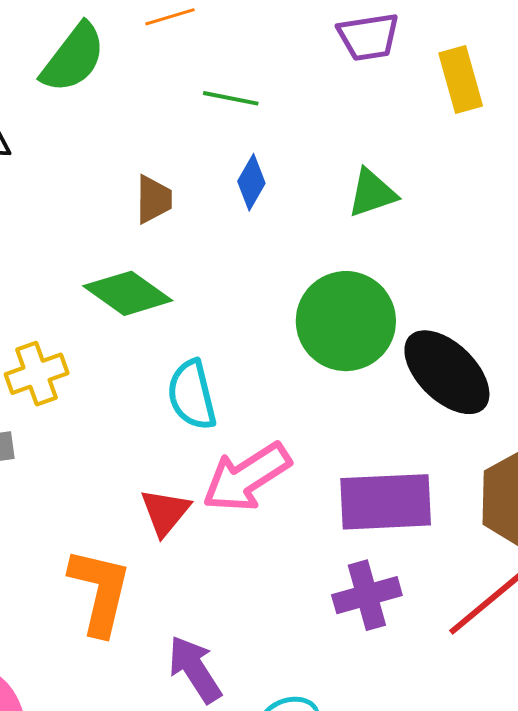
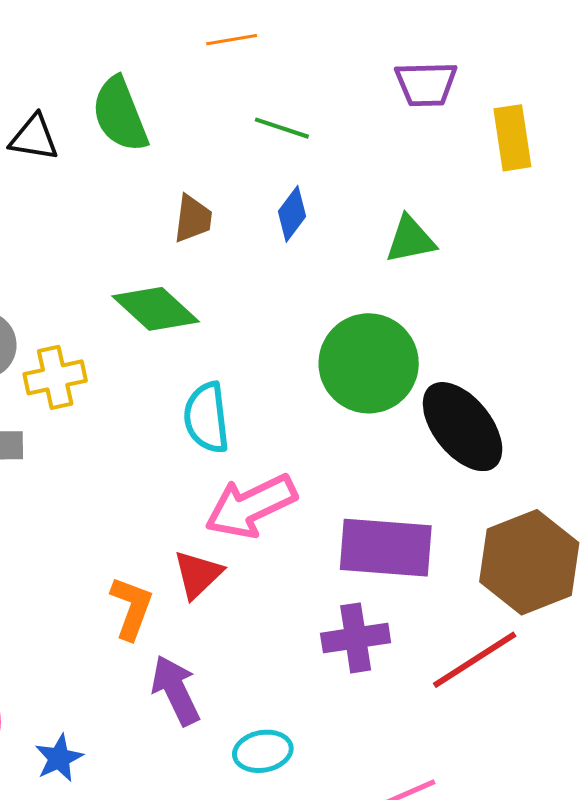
green semicircle: (73, 58) -> (120, 114), moved, turned 114
red triangle: (165, 512) -> (198, 574), moved
orange L-shape: (100, 591) -> (131, 608), moved, size x0.7

